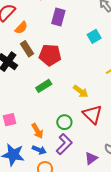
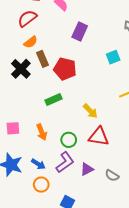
orange semicircle: (21, 28) -> (31, 42), moved
red triangle: (92, 114) -> (99, 137), turned -45
orange arrow: (37, 131) -> (42, 132), moved
purple triangle: (91, 158) -> (87, 169), moved

